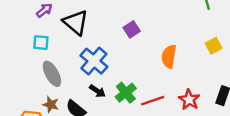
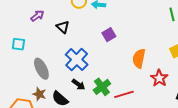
black triangle: (76, 22) -> (63, 27), size x0.6
cyan square: (41, 43) -> (18, 44), moved
red star: (189, 100) -> (159, 78), moved

